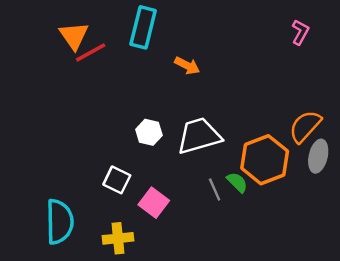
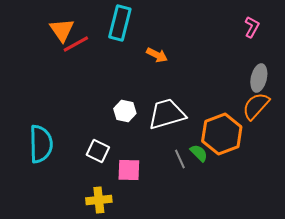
gray ellipse: (318, 156) -> (259, 78), moved
pink square: (154, 203) -> (129, 170), turned -35
cyan semicircle: (60, 222) -> (41, 144), moved

